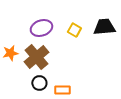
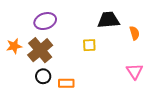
yellow square: (74, 30) -> (89, 45), moved, turned -32

